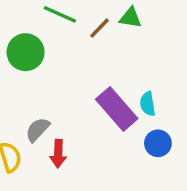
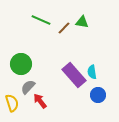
green circle: (26, 52) -> (21, 64), moved
red arrow: (58, 154) -> (40, 101), turned 140

